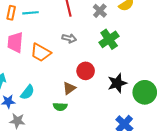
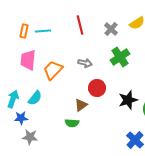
gray arrow: (69, 38) -> (85, 63), moved
orange trapezoid: (41, 53) -> (53, 70), turned 105
cyan semicircle: (27, 92) -> (35, 98), moved

